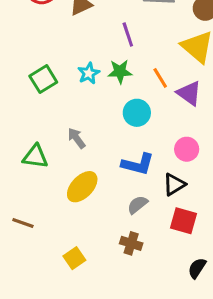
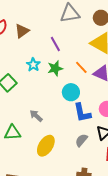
cyan star: (89, 73) -> (33, 65), moved
blue L-shape: (138, 164) -> (82, 113), moved, turned 75
gray semicircle: (137, 205) -> (81, 140), moved

